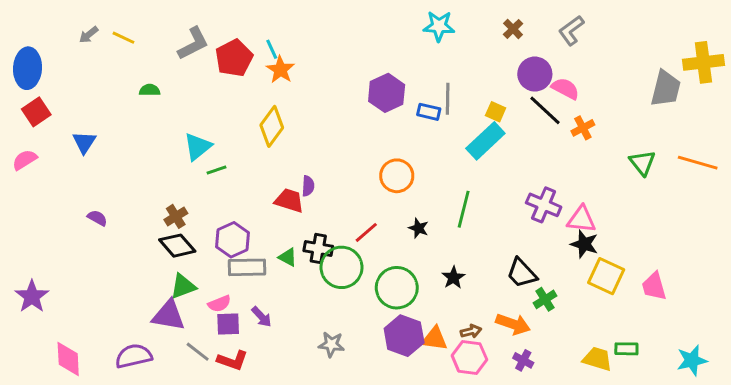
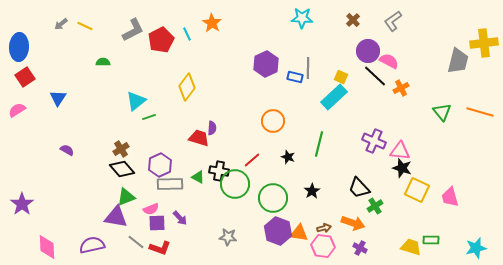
orange star: (280, 70) -> (212, 23), moved

